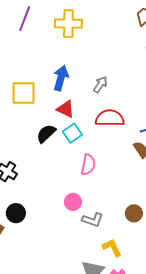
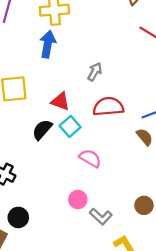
blue arrow: (61, 78) -> (48, 44), moved
pink semicircle: (88, 165) -> (90, 158), turned -65
gray L-shape: (93, 220) -> (101, 216), turned 30

